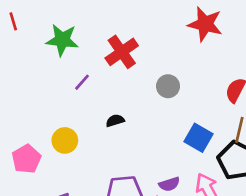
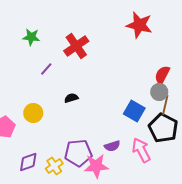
green star: (62, 40) -> (31, 37), size x0.7
gray circle: (168, 86) -> (159, 92), moved

